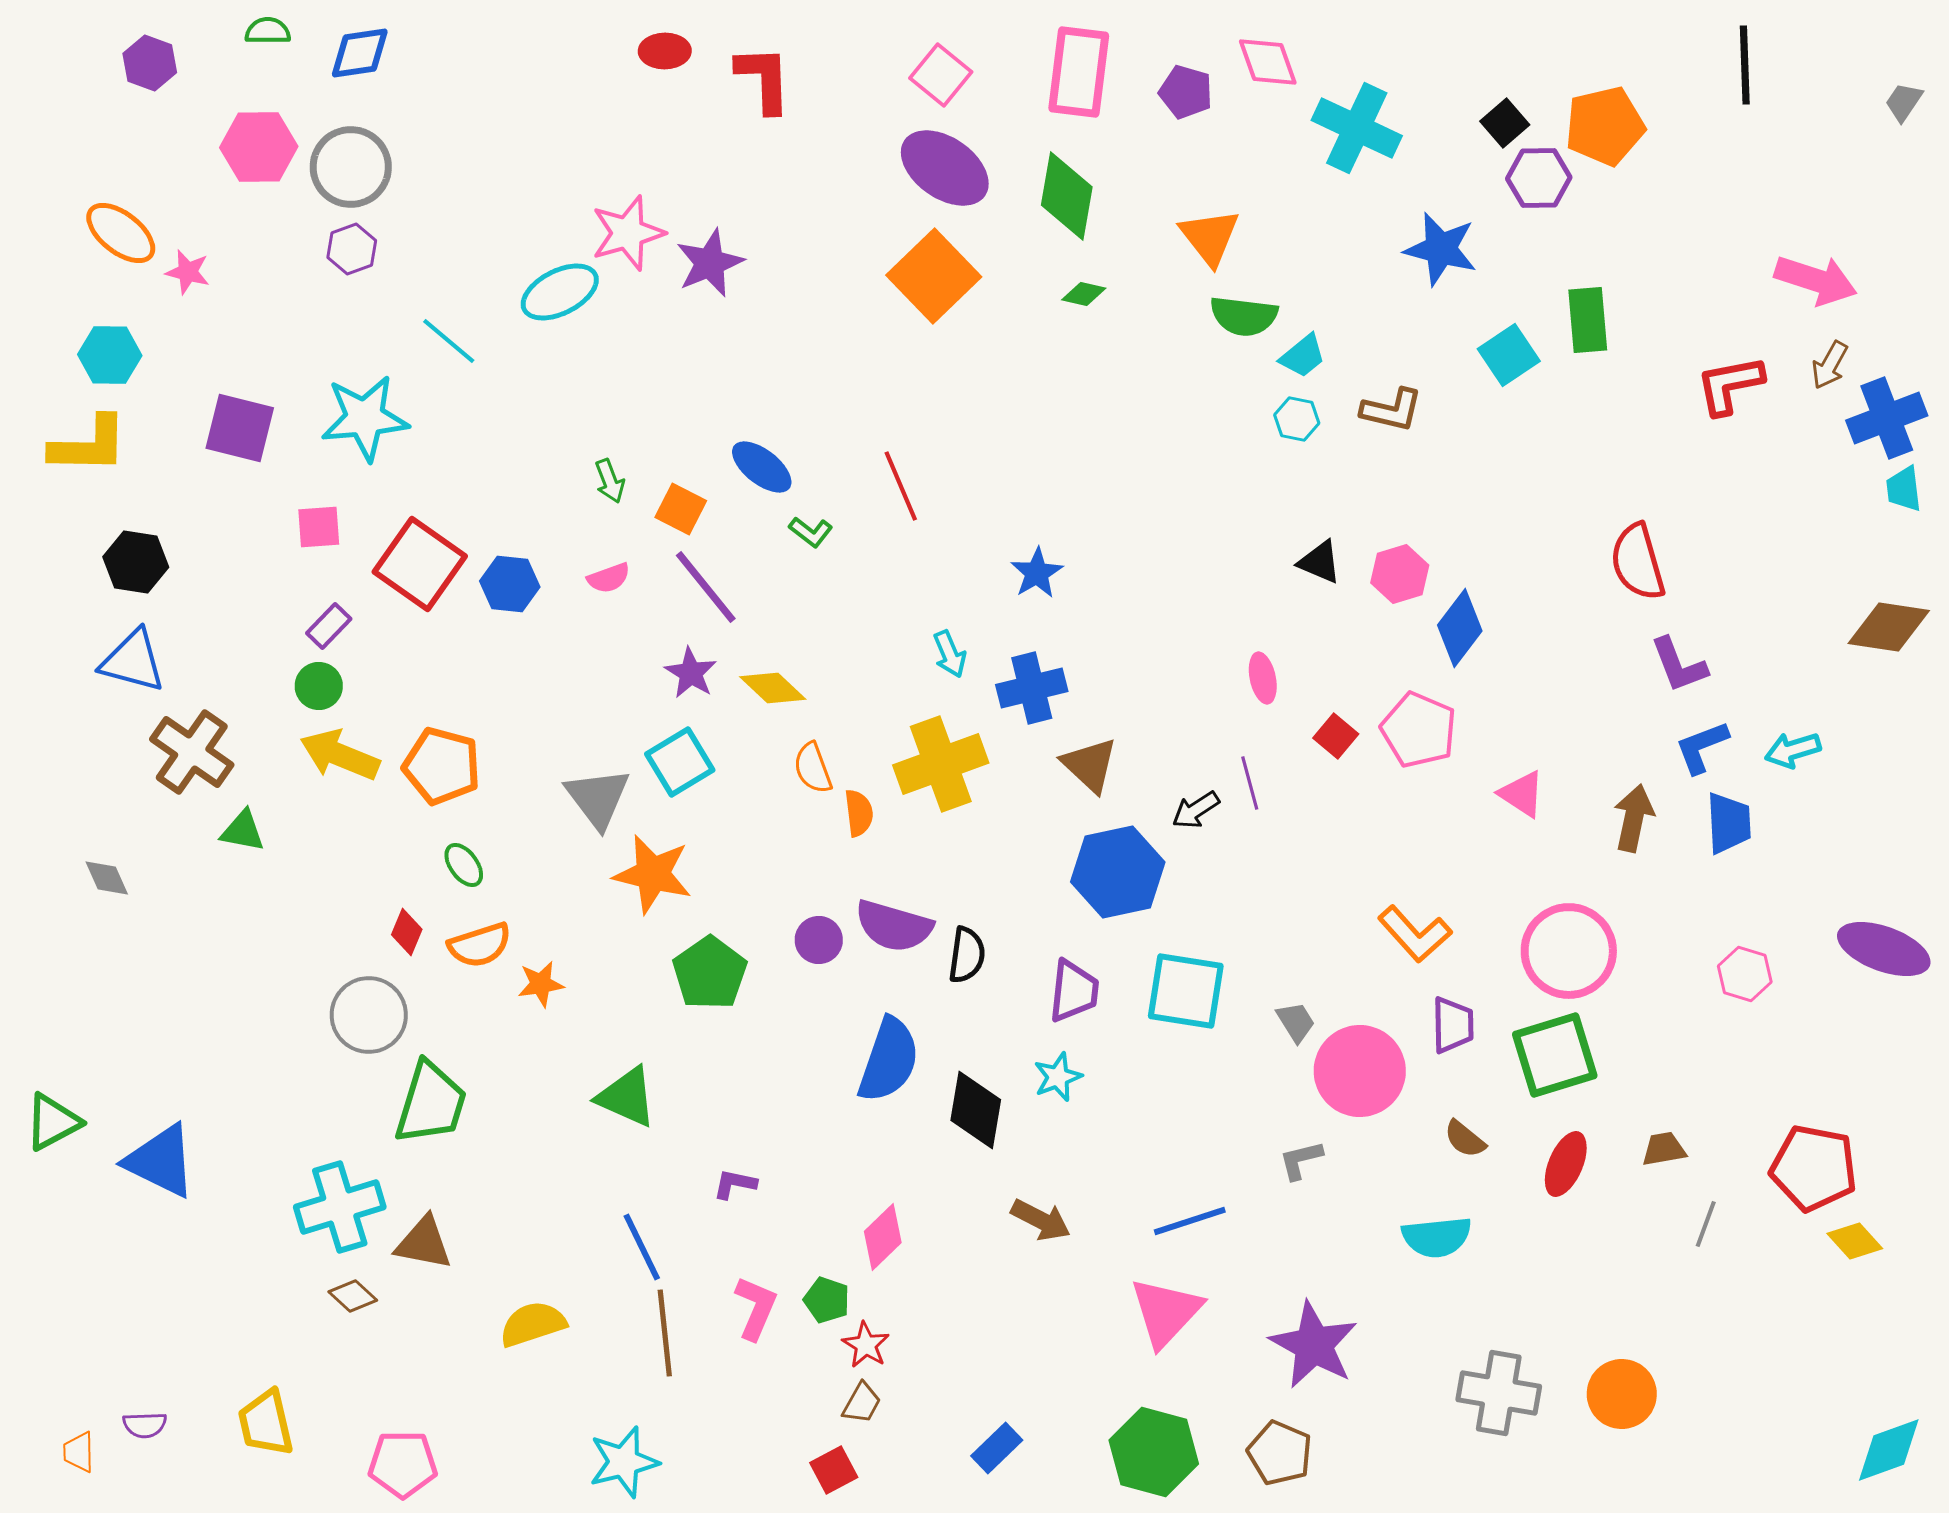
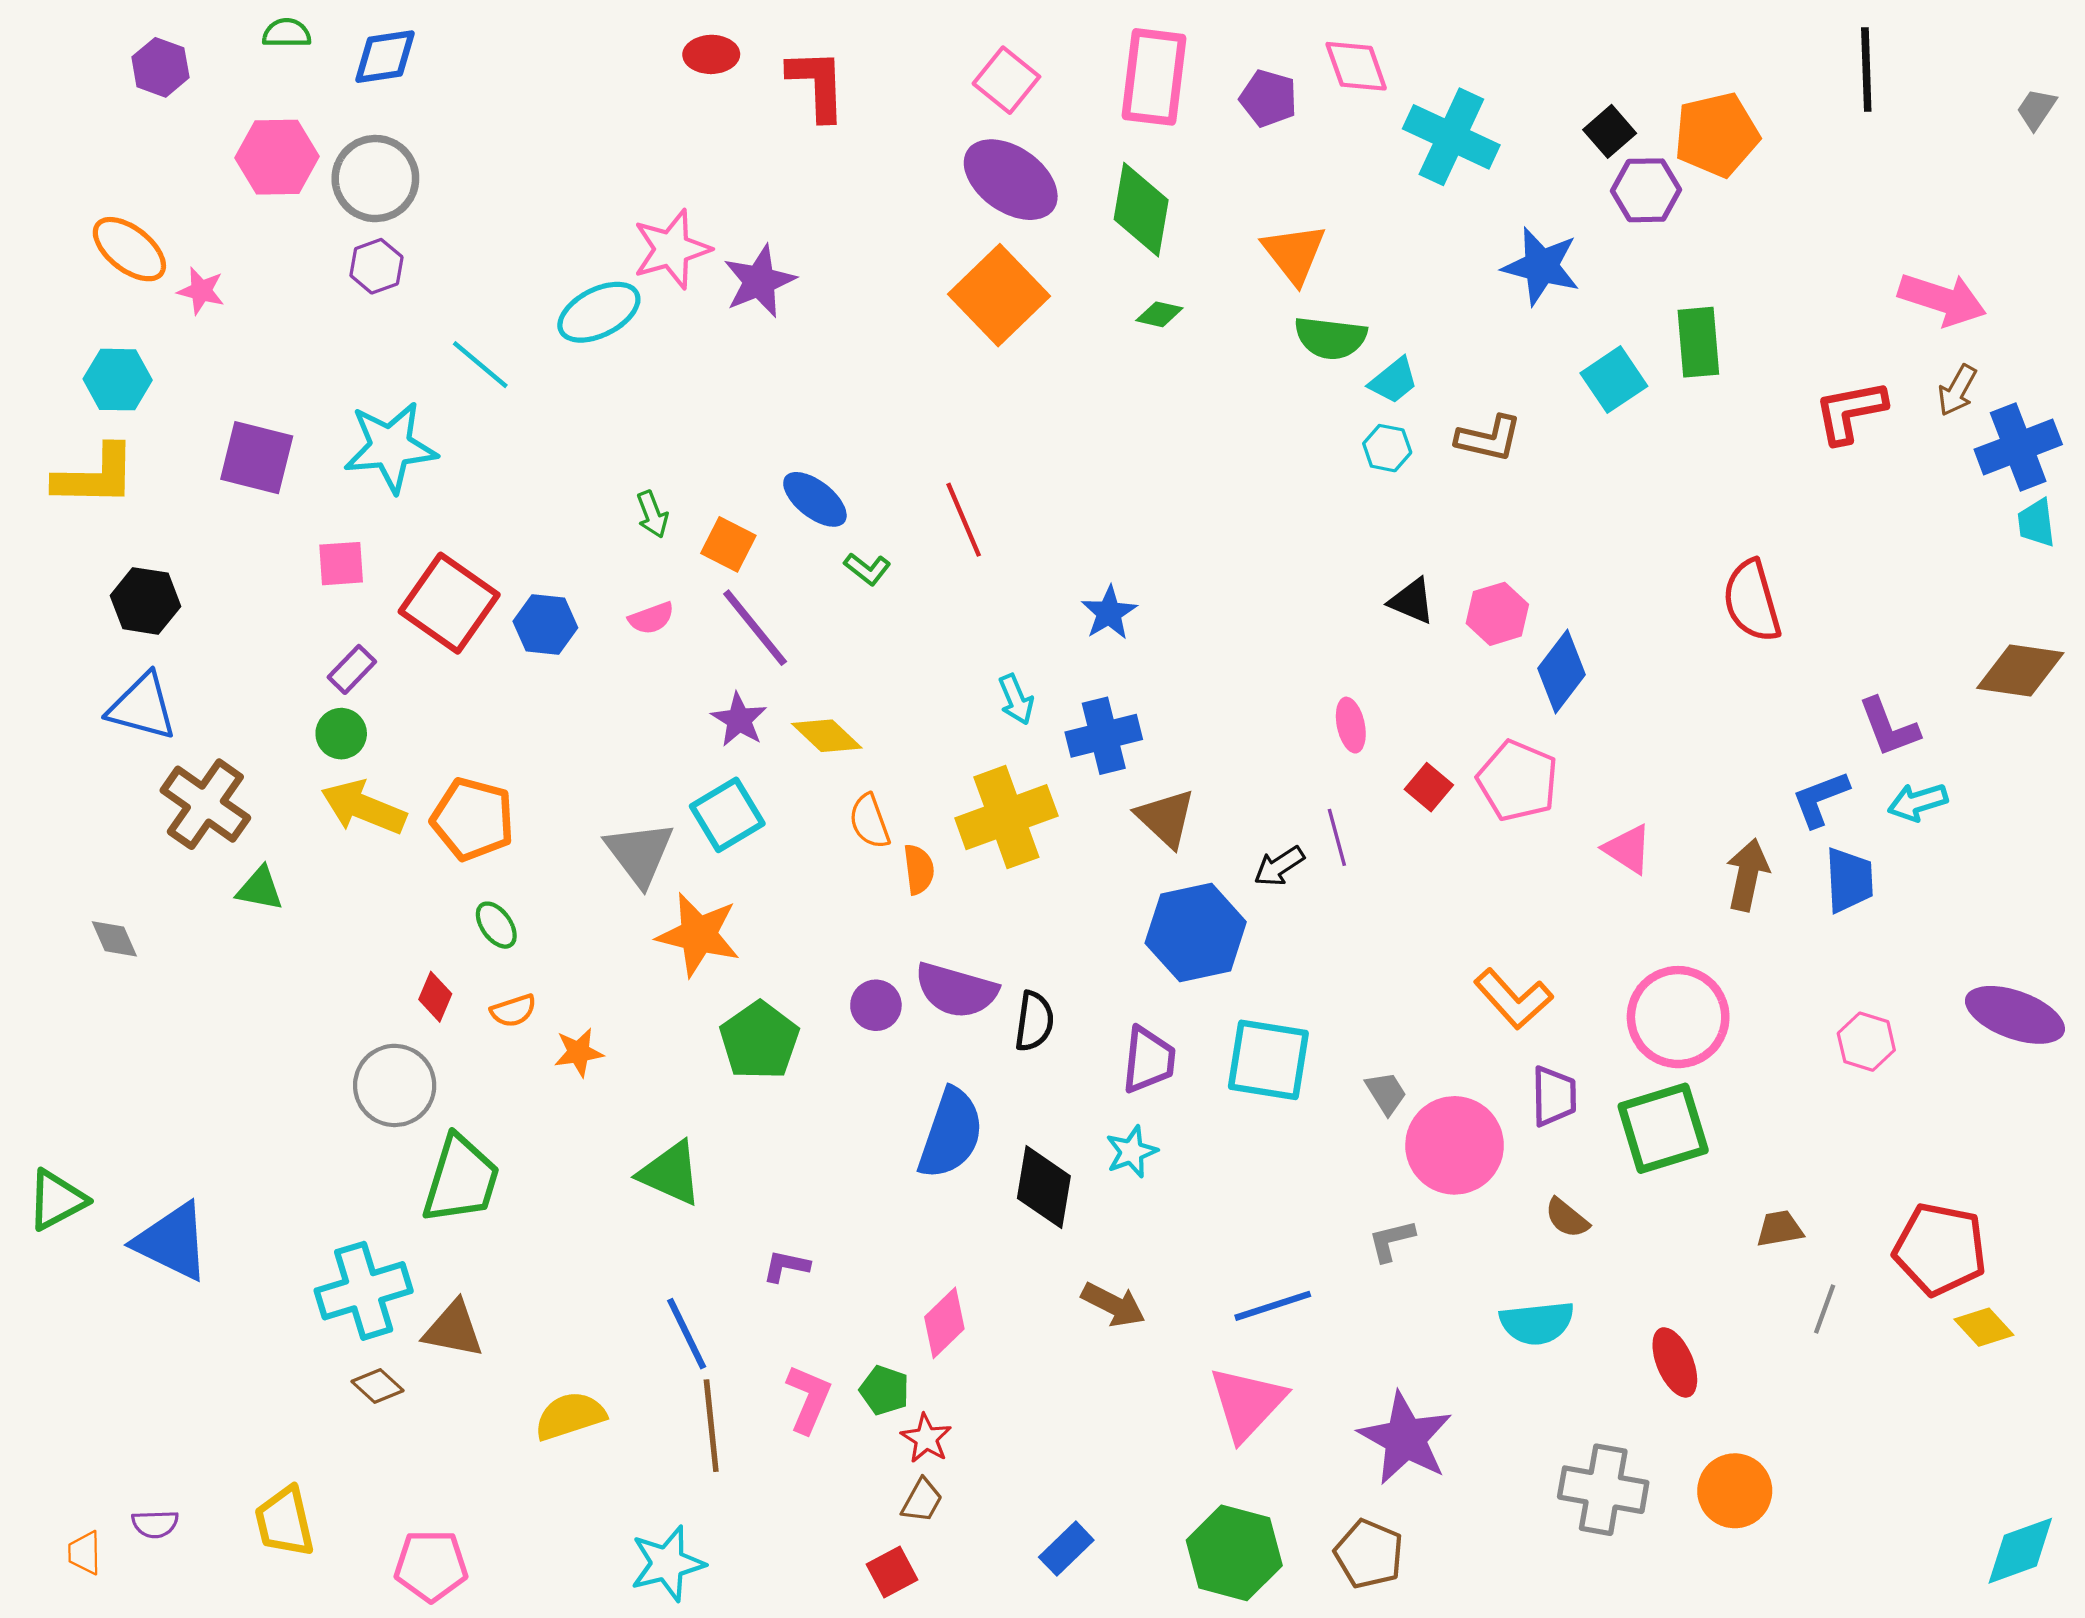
purple L-shape: (1679, 665) -> (1889, 727), moved
orange semicircle: (480, 945) -> (513, 1011), size x0.7
red ellipse: (1566, 1164) -> (1675, 1362), moved, turned -46

